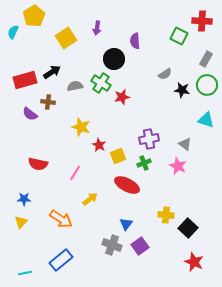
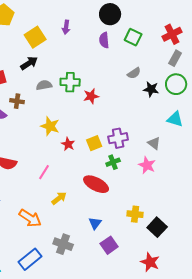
red cross: (202, 21) -> (172, 34), moved, turned -30
green square: (179, 36) -> (133, 37), moved
black circle: (114, 59) -> (110, 14), moved
black arrow: (52, 72) -> (29, 63), moved
green cross: (101, 83) -> (70, 82), turned -30
yellow square: (118, 156) -> (94, 143), moved
gray cross: (112, 245) -> (63, 244), moved
red star: (194, 262) -> (150, 262), moved

